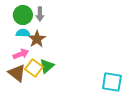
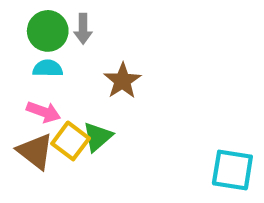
brown star: (37, 39) -> (122, 81), moved
pink arrow: (21, 54) -> (44, 112), turned 42

